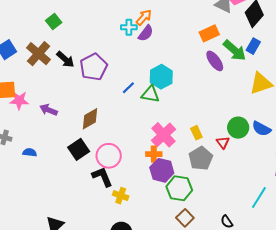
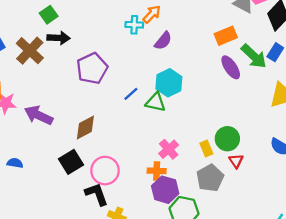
purple semicircle: (146, 33) -> (163, 41), moved
black arrow: (65, 59) -> (59, 38), moved, turned -42
purple arrow: (49, 110) -> (39, 115), size x1.4
green circle: (238, 128) -> (227, 139), moved
pink cross: (163, 135) -> (169, 149), size x0.7

